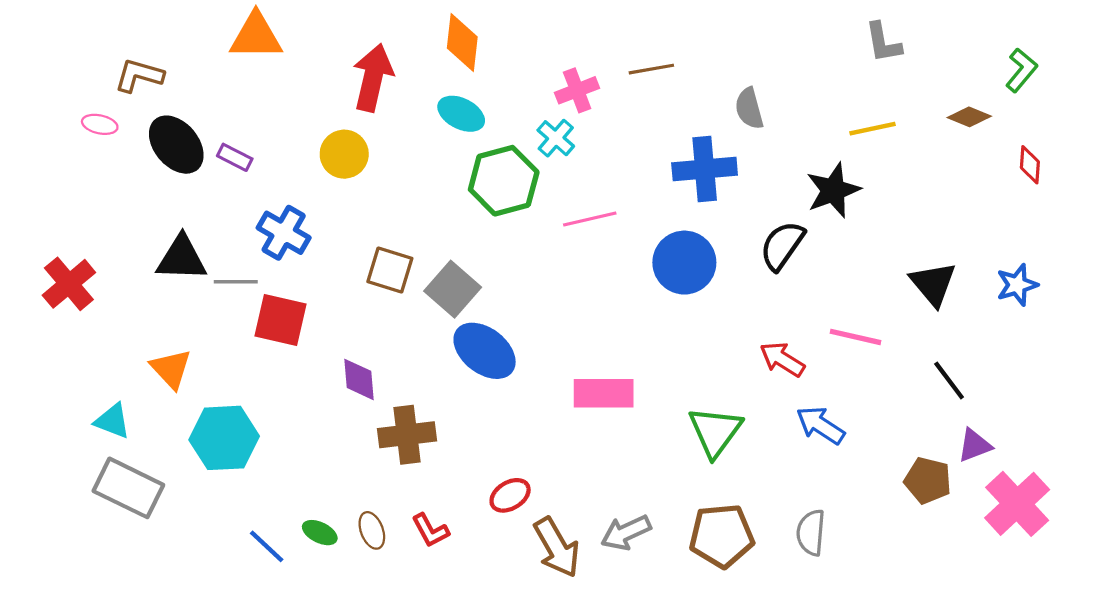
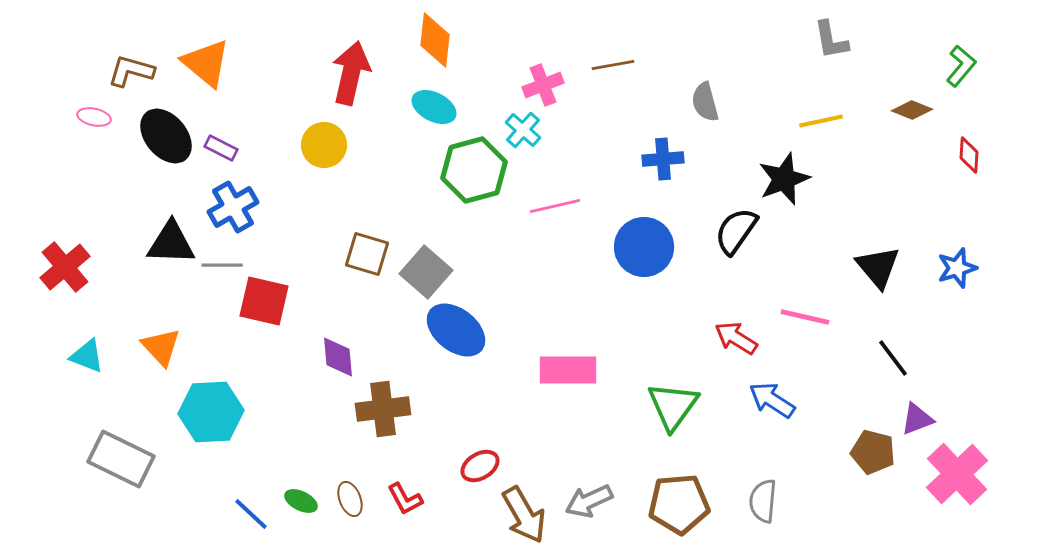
orange triangle: (256, 36) -> (206, 63), moved, turned 40
blue cross: (705, 169) -> (663, 159), size x0.7
blue cross: (284, 233) -> (233, 207), moved, turned 30
cyan triangle: (112, 421) -> (87, 356), moved

